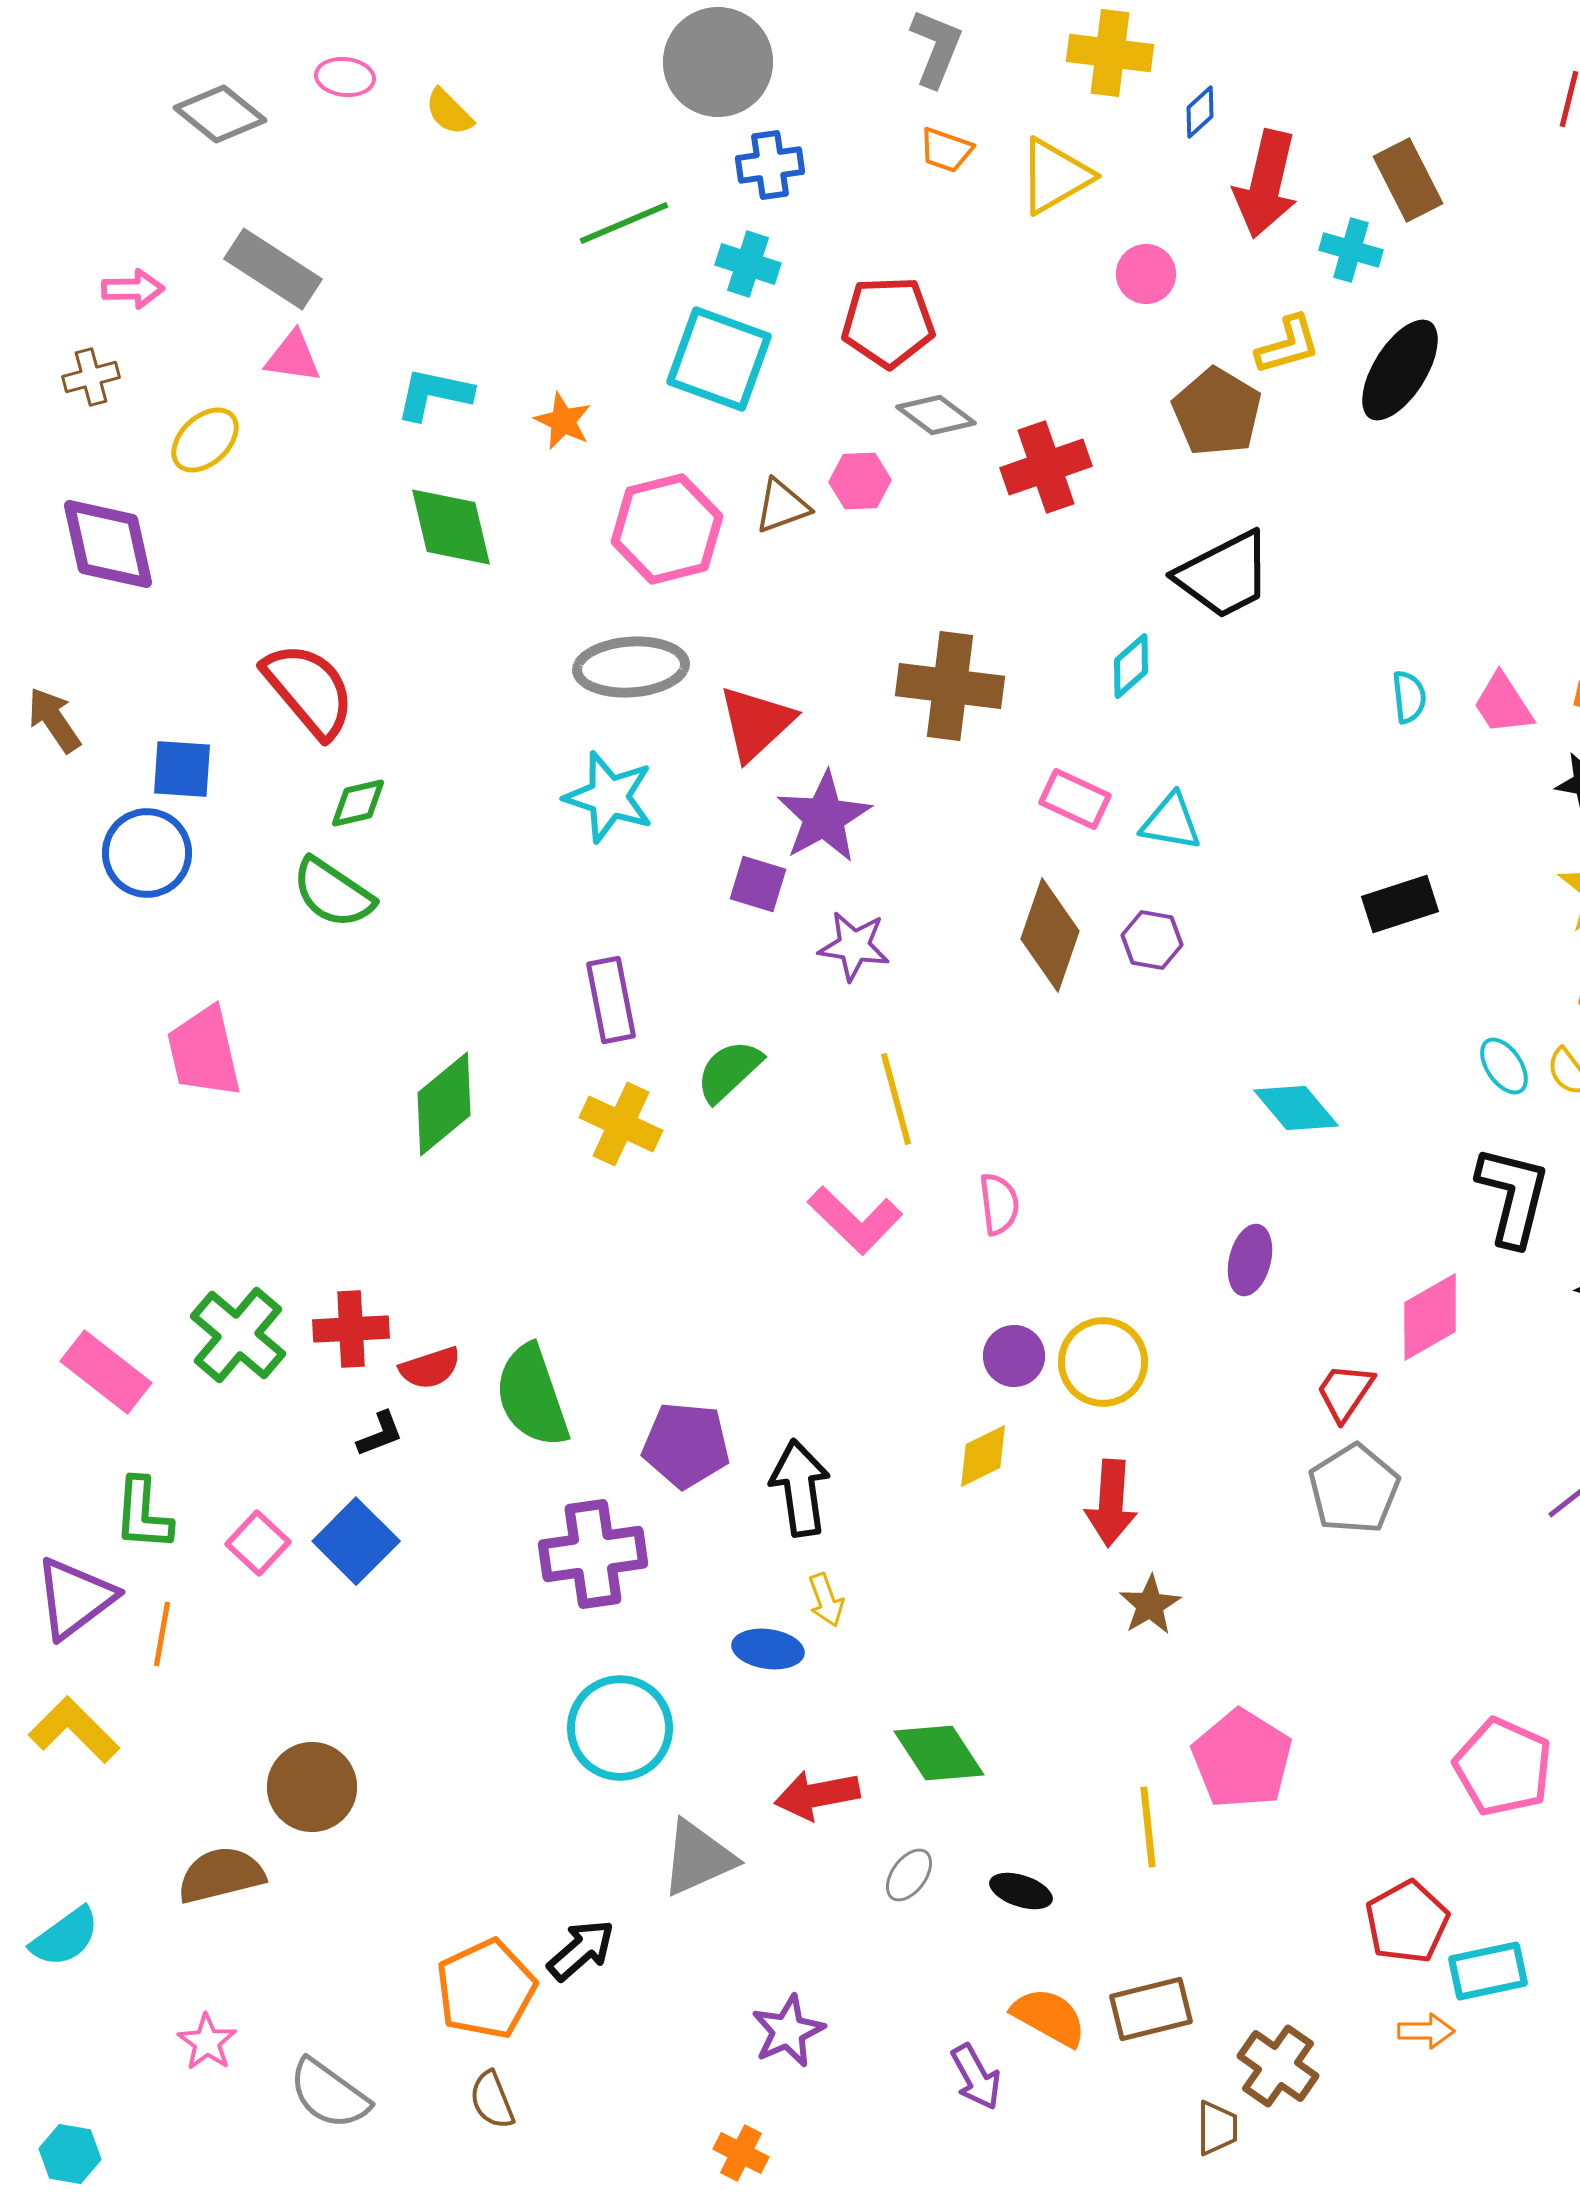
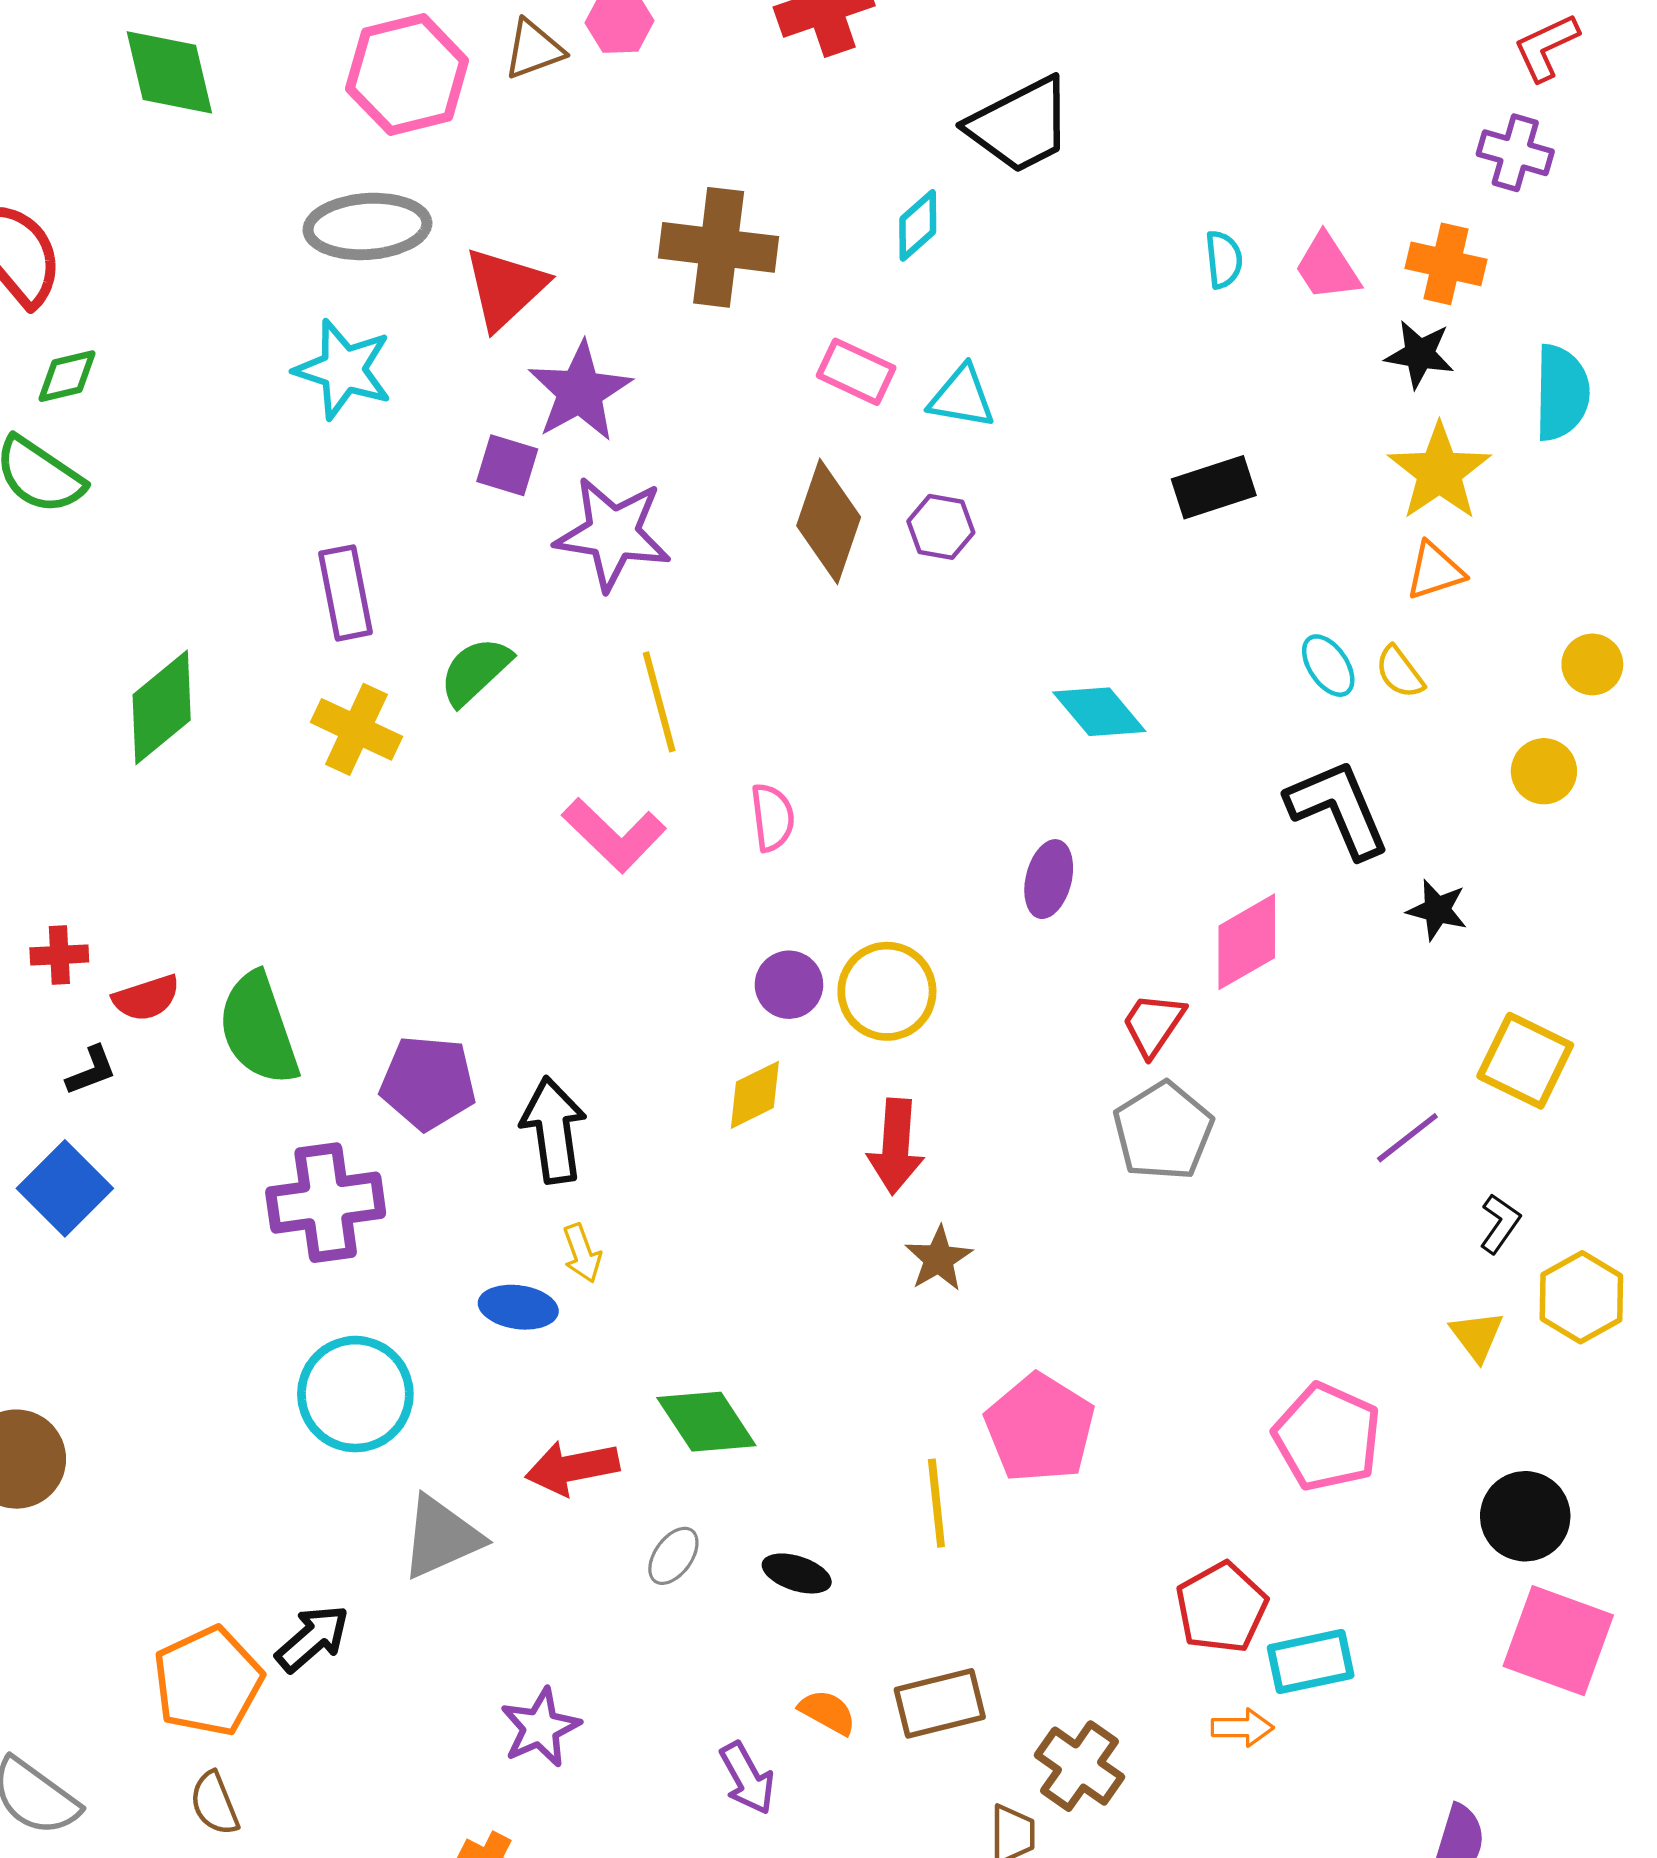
purple star: (854, 946) -> (613, 534), size x1.5
black L-shape: (1513, 1196) -> (1338, 809), turned -37
red cross: (351, 1329) -> (59, 955), size x0.7
orange semicircle: (1049, 2017) -> (827, 1712), size x0.7

